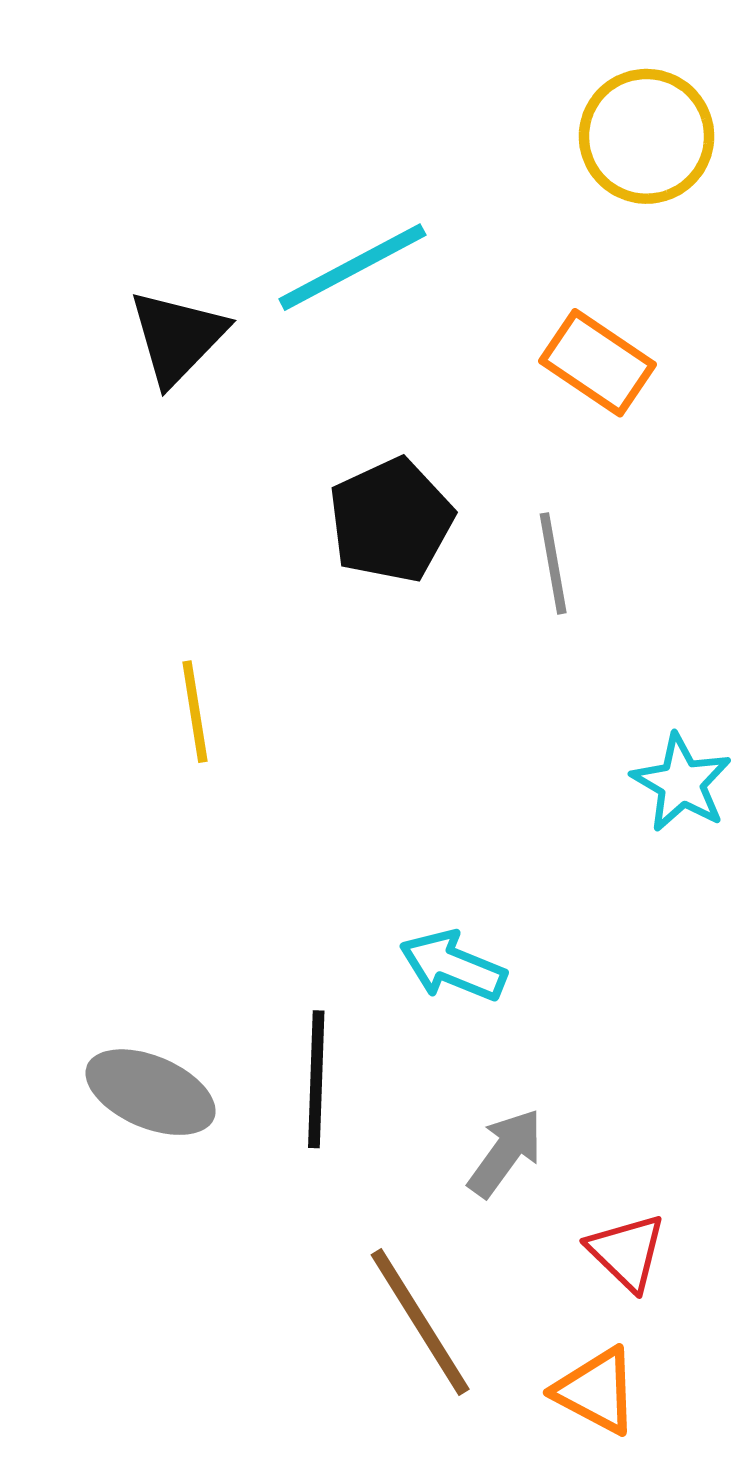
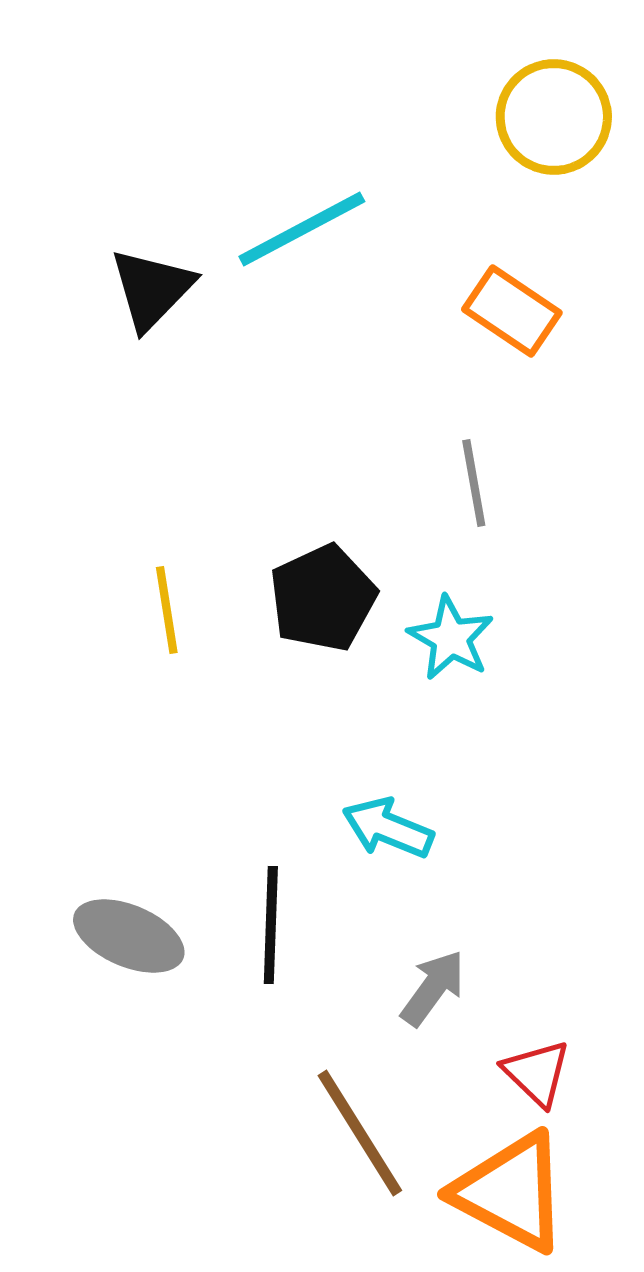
black pentagon: (391, 520) -> (323, 598), moved
cyan star: (682, 783) -> (451, 638), moved
orange triangle: (596, 1391) -> (511, 1192), size x1.6

